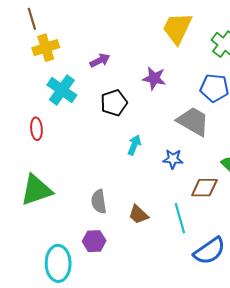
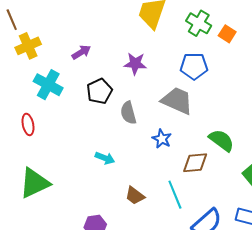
cyan arrow: (134, 145) -> (105, 158), moved, turned 96
blue star: (173, 159) -> (162, 139), turned 30
gray semicircle: (99, 202) -> (128, 113), moved

